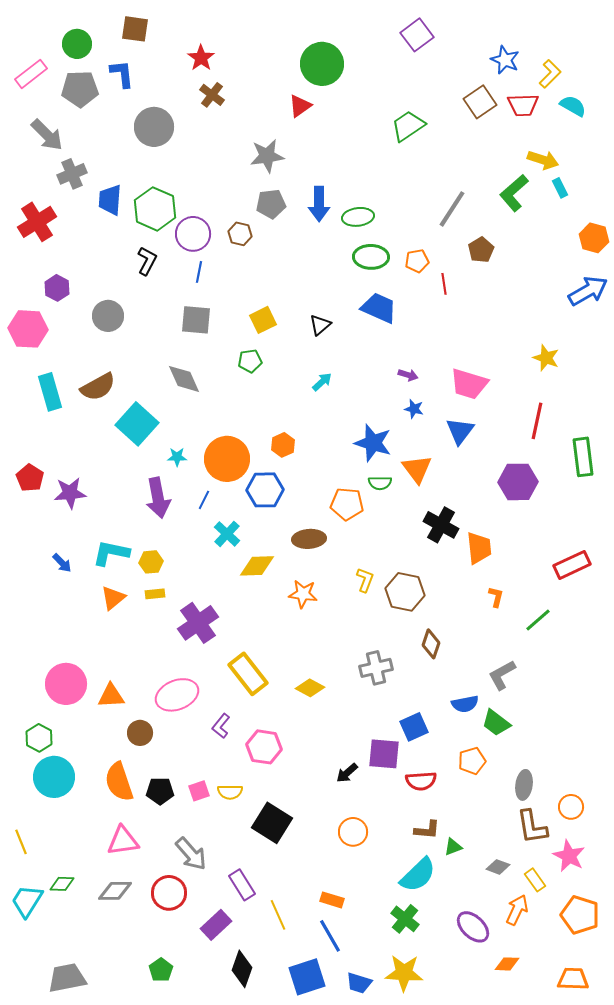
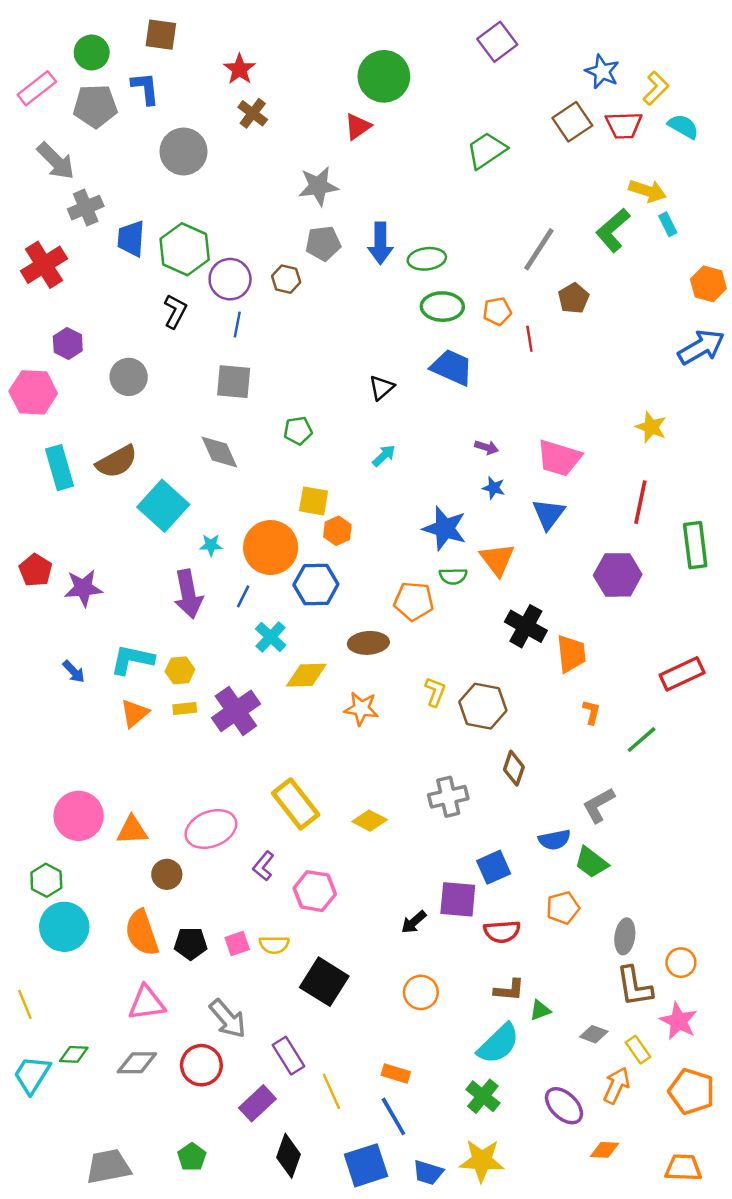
yellow square: (263, 320) -> (314, 501), moved, turned 36
purple cross: (198, 623) -> (236, 711), moved
gray trapezoid: (67, 978) -> (108, 1167), moved

